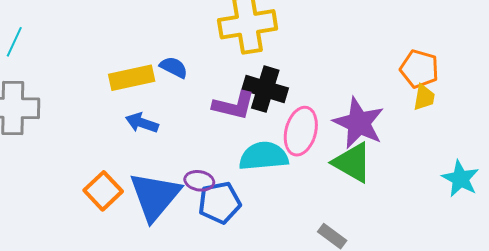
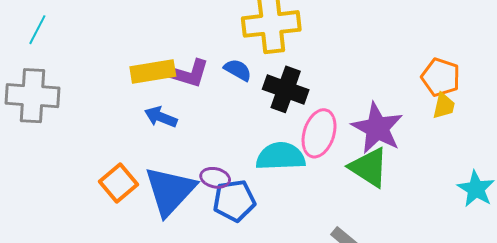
blue semicircle: (174, 67) -> (238, 70), moved
purple L-shape: (234, 105) -> (188, 73), moved

